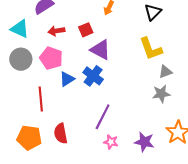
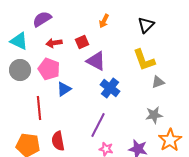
blue cross: (93, 76) -> (110, 88), moved
gray star: (161, 94) -> (154, 115), moved

